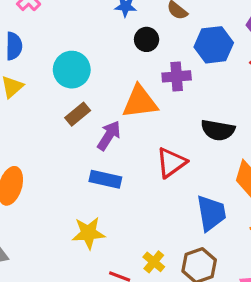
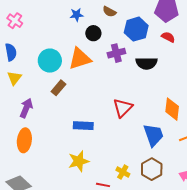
orange triangle: (140, 102) -> (80, 59), moved
black semicircle: (218, 130) -> (147, 63), moved
purple arrow: (109, 136) -> (26, 108), moved

